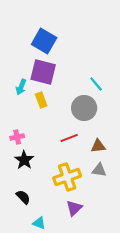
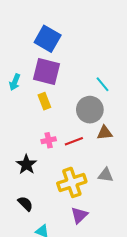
cyan arrow: (21, 87) -> (15, 82), moved
pink cross: (17, 137) -> (49, 140), moved
brown triangle: (98, 146) -> (105, 133), moved

